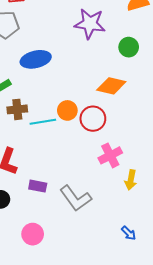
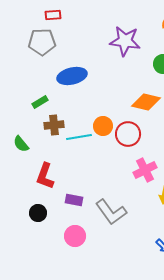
pink circle: (33, 234) -> (75, 236), moved

